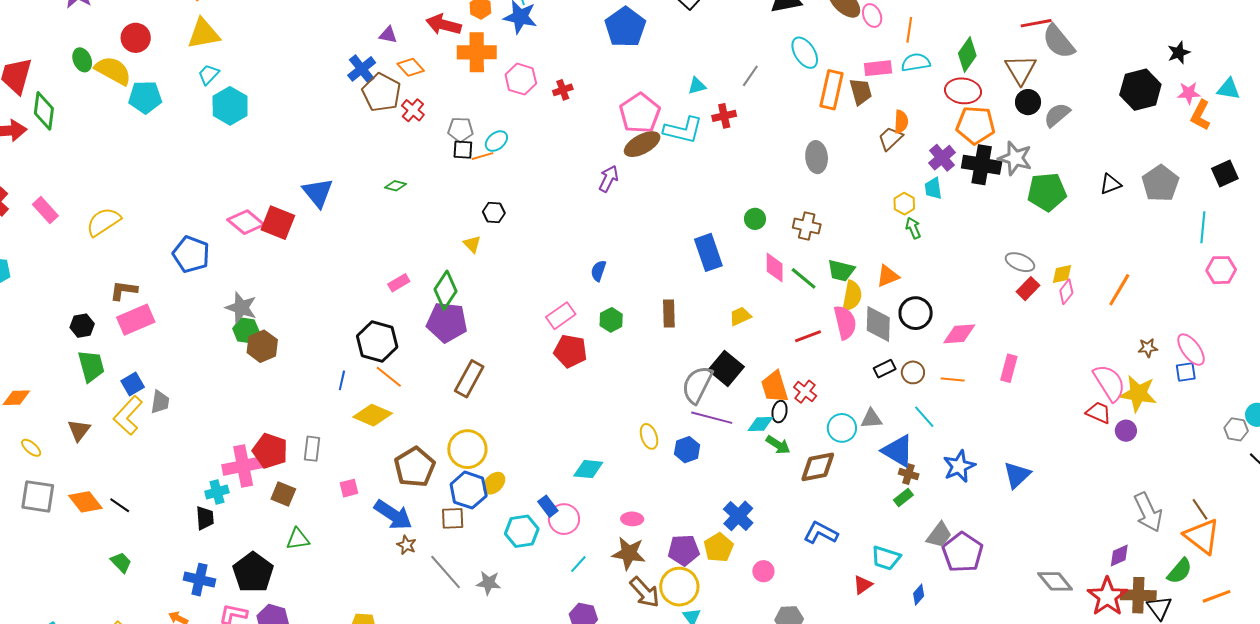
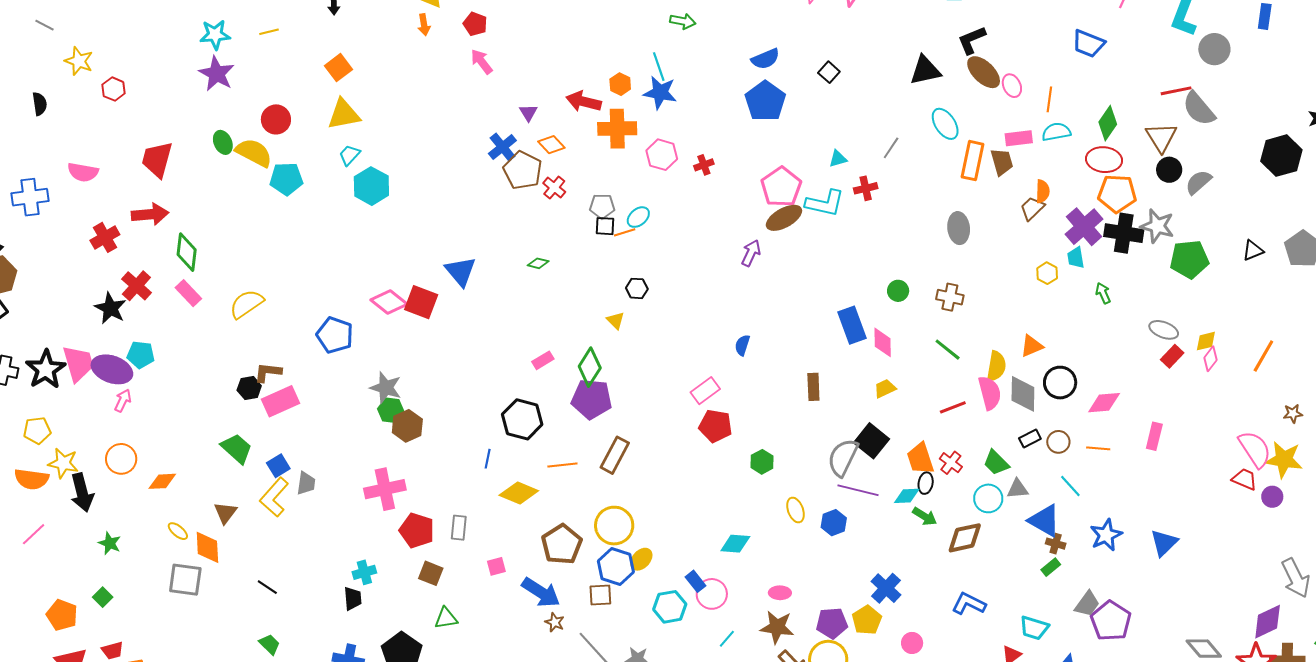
purple triangle: (388, 35) -> (528, 113), turned 48
green diamond: (44, 111) -> (187, 252), moved
purple cross: (942, 158) -> (1084, 227), size x1.4
green arrow: (913, 228) -> (1103, 293), moved
pink diamond: (775, 268) -> (883, 342), moved
green trapezoid: (841, 271) -> (996, 463), moved, turned 32
green hexagon: (611, 320) -> (762, 462), moved
black hexagon: (82, 326) -> (249, 388), moved
green trapezoid: (91, 366) -> (237, 448), turned -32
orange line: (389, 377) -> (562, 465), moved, turned -44
pink cross: (243, 466) -> (385, 489), moved
orange diamond: (85, 502) -> (207, 547), moved, turned 36
purple diamond: (1119, 556) -> (1268, 622), size x1.5

